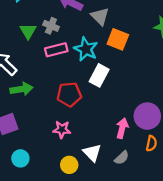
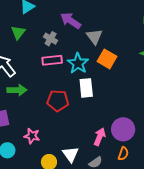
green triangle: (28, 31) -> (18, 32), moved
white rectangle: (99, 75) -> (86, 88), turned -42
pink star: (62, 129) -> (32, 136), moved

